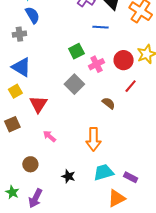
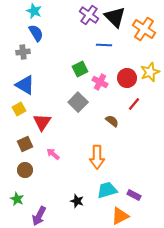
pink cross: (96, 64) -> (100, 82), turned -35
brown square: (12, 124) -> (25, 144), moved
brown circle: (30, 164) -> (25, 170), moved
black star: (68, 176) -> (77, 201), moved
green star: (12, 192) -> (17, 199), moved

